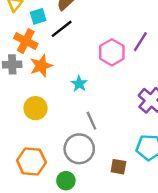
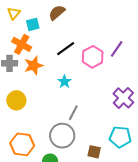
black line: (62, 29) -> (66, 49), moved
yellow circle: (35, 108) -> (16, 100), moved
gray line: (91, 121) -> (73, 113), turned 49

